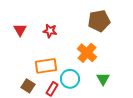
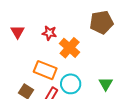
orange cross: (87, 53) -> (70, 48), moved
orange rectangle: (46, 66) -> (45, 70), turned 30

